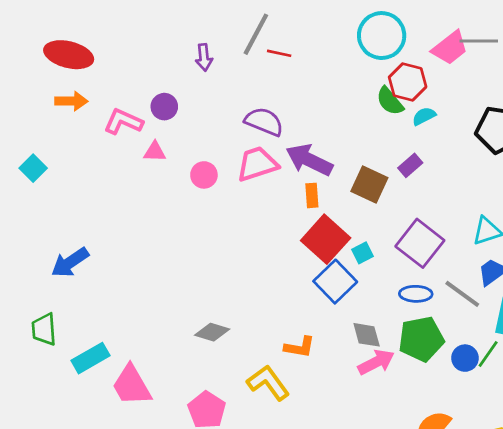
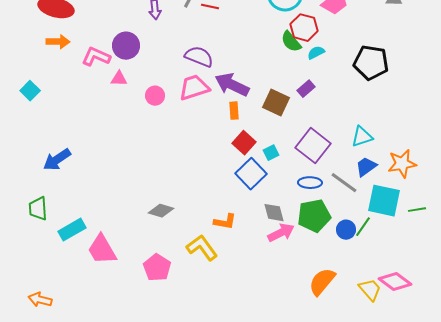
purple circle: (164, 107) -> (126, 46), size x1.4
red square: (326, 239) -> (244, 143), size x0.7

